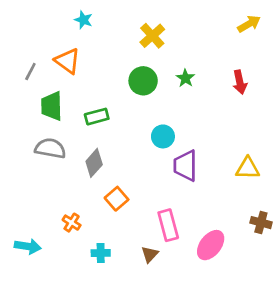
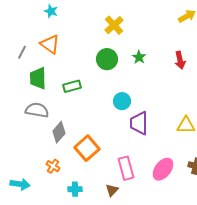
cyan star: (83, 20) -> (51, 11), moved
gray diamond: (94, 163) -> (59, 132), moved
orange square: (117, 199) -> (87, 148), size x1.4
pink ellipse: (211, 245) -> (163, 169), moved

